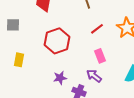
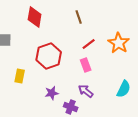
pink rectangle: (100, 56) -> (86, 65), moved
yellow rectangle: (19, 60) -> (20, 76), moved

